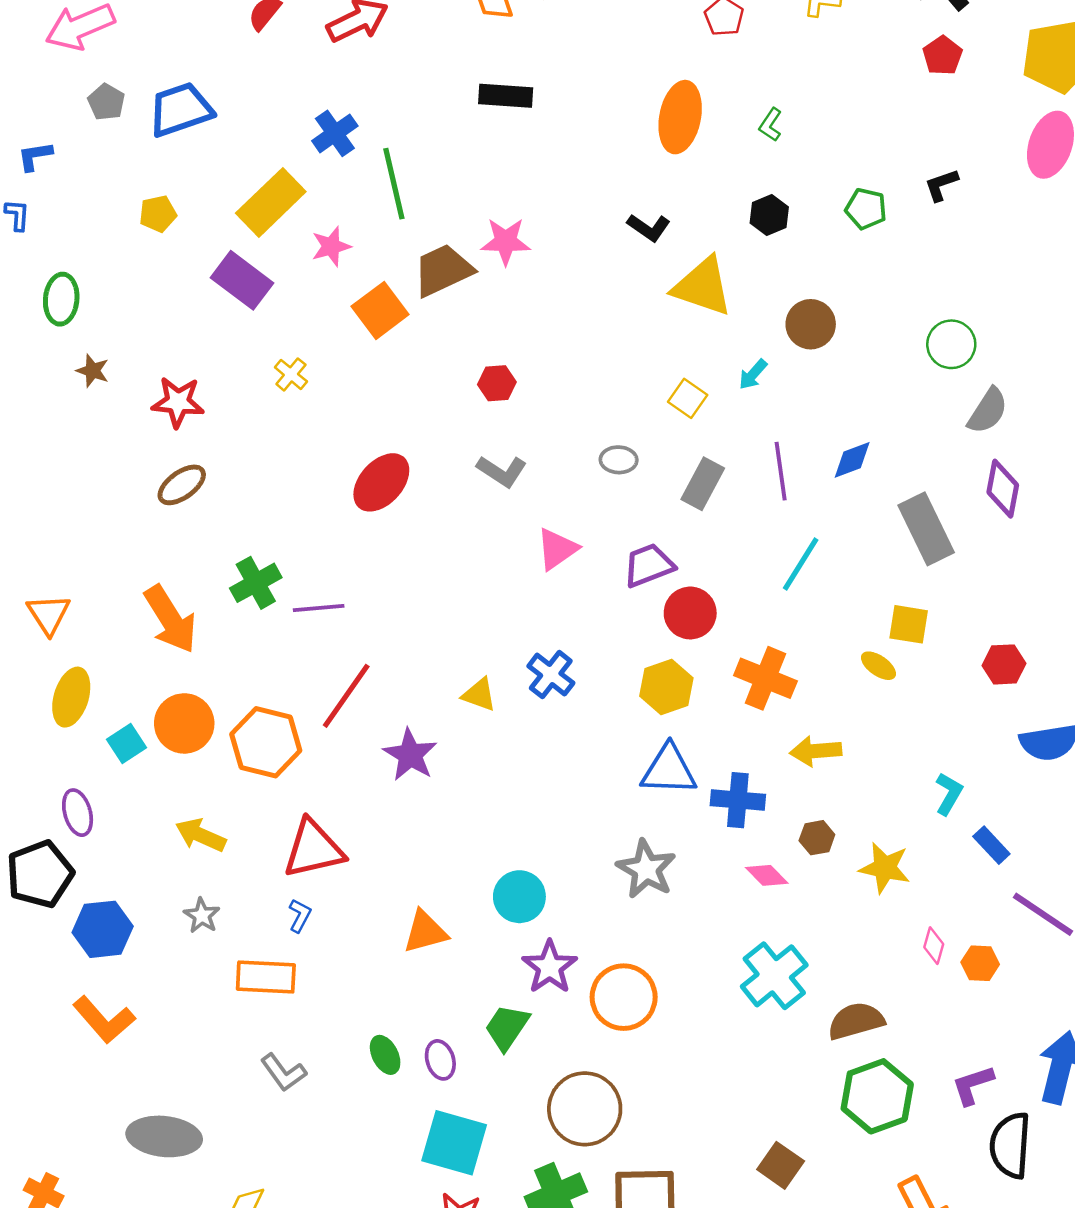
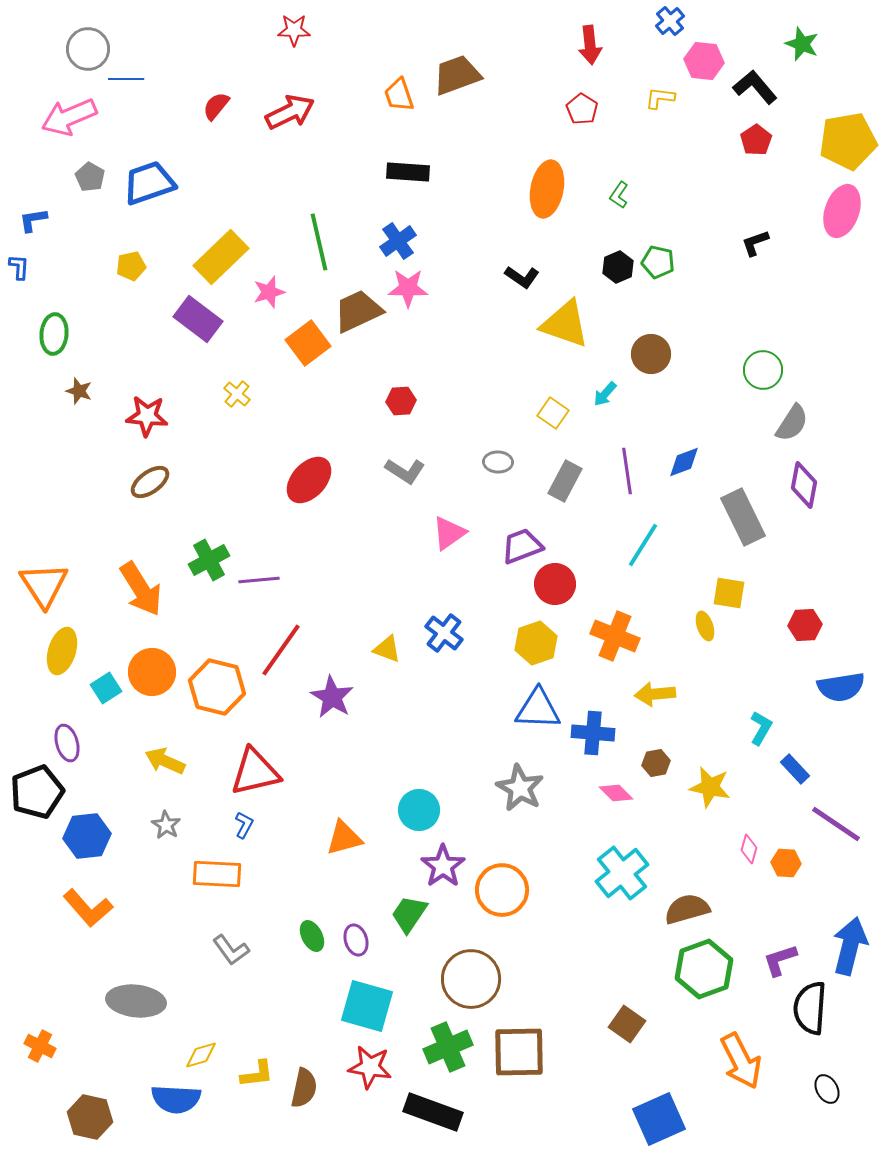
blue cross: (335, 133) -> (398, 241), moved
green pentagon: (866, 209) -> (658, 262), moved
orange triangle: (49, 614) -> (44, 585), size x1.4
yellow ellipse: (878, 666) -> (705, 626), turned 36

